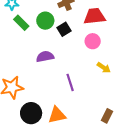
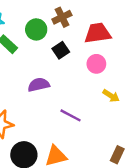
green circle: (45, 21) -> (36, 29), moved
purple line: (70, 82) -> (71, 115), turned -42

